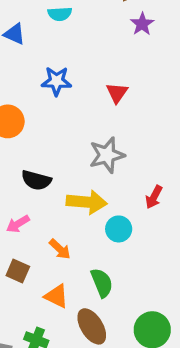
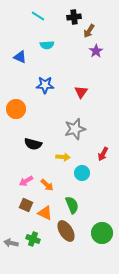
yellow arrow: (87, 202) -> (63, 157), size x0.6
pink arrow: (18, 224) -> (26, 181), moved
brown square: (18, 271) -> (26, 205), moved

